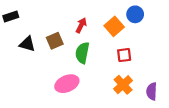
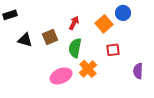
orange cross: (123, 85) -> (88, 69), moved
purple semicircle: (152, 91) -> (138, 71), moved

